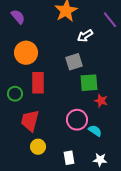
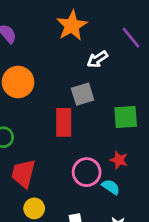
red rectangle: (38, 83) -> (64, 122), moved
green square: (89, 83) -> (126, 117), moved
red star: (101, 101) -> (119, 160), moved

